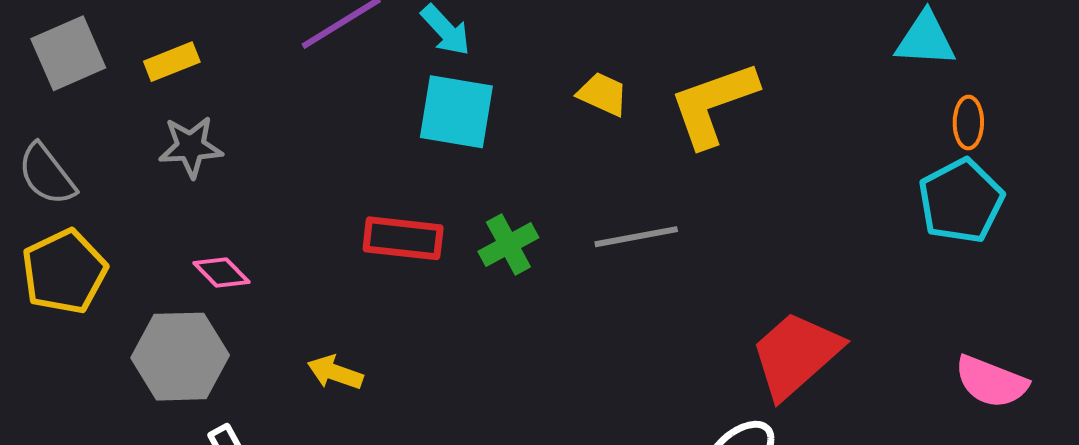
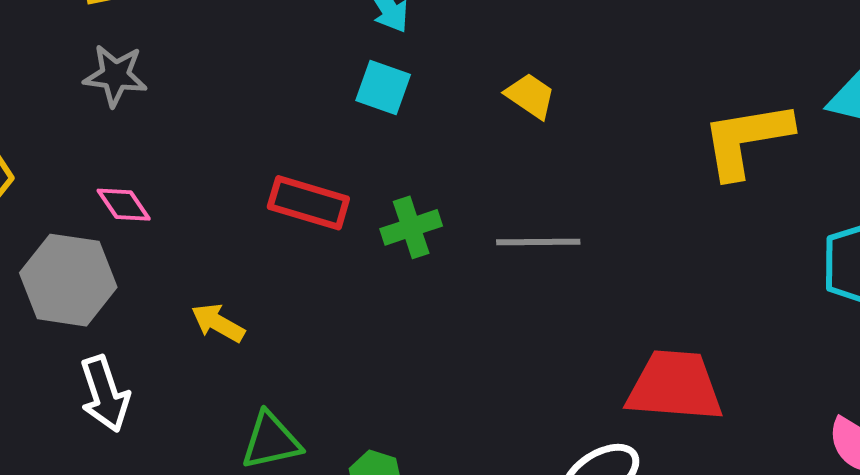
yellow L-shape: (713, 104) -> (746, 139), moved
cyan square: (456, 112) -> (383, 88), size x0.7
red trapezoid: (796, 355) -> (675, 386), turned 36

